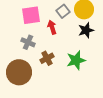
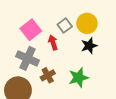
pink square: (31, 15) -> (31, 30), turned -30
gray cross: (28, 42) -> (28, 58), size x1.5

